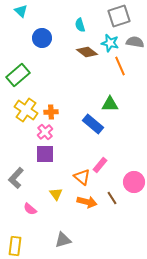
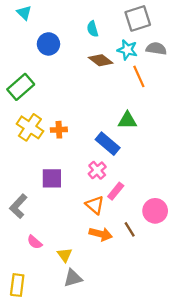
pink cross: (45, 132) -> (97, 170), moved
yellow triangle: (56, 194) -> (65, 255), moved

